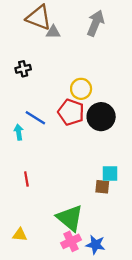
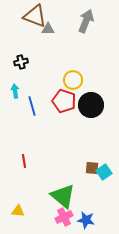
blue line: (35, 118) -> (32, 106), turned 42
cyan arrow: (19, 132) -> (15, 91), moved
cyan square: (110, 173) -> (104, 172), moved, turned -35

